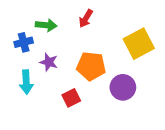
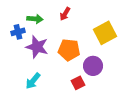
purple star: (49, 62) -> (37, 47), size x1.6
cyan arrow: (26, 82) -> (33, 81), moved, turned 42
red square: (71, 98) -> (78, 83), moved

